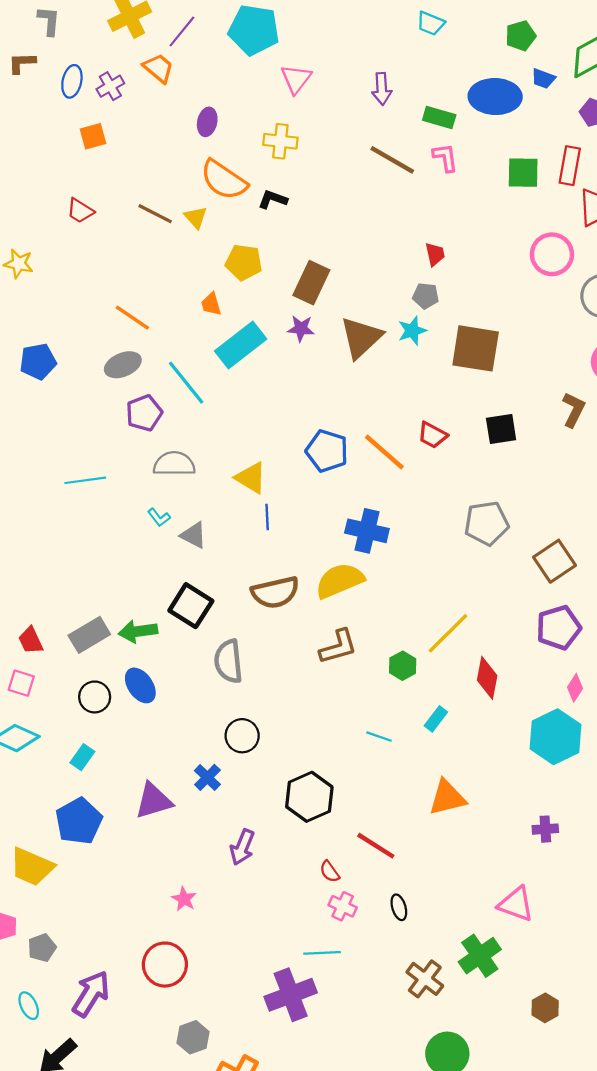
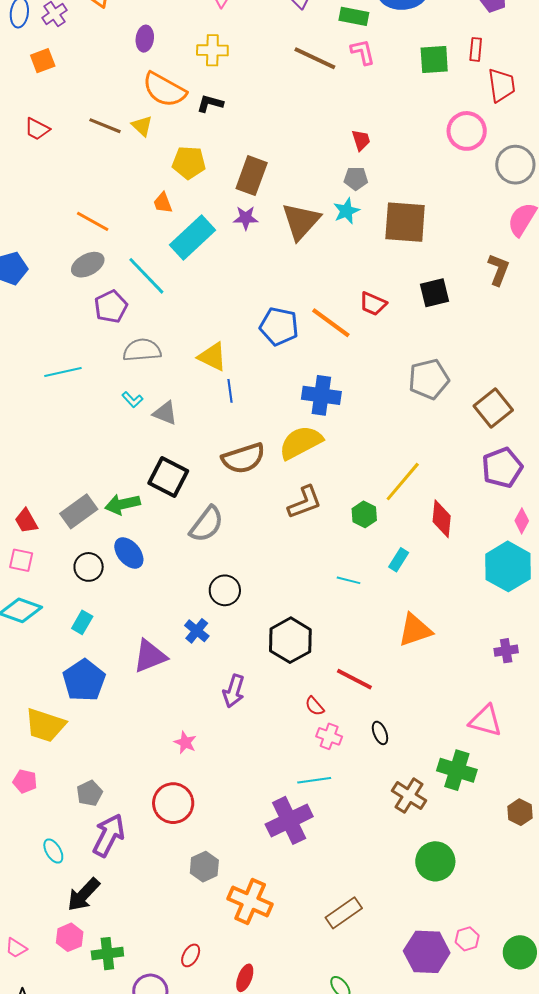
red rectangle: (570, 166) -> (476, 49), size x0.7
gray semicircle: (228, 661) -> (207, 524), turned -132
gray pentagon: (42, 948) -> (90, 793), moved
green cross: (480, 956) -> (457, 770), turned -33

